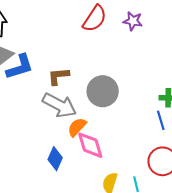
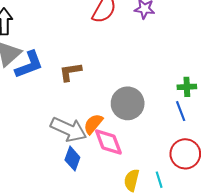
gray circle: (103, 91) -> (128, 103), moved
gray arrow: (59, 105) -> (69, 129), moved

